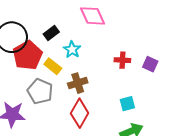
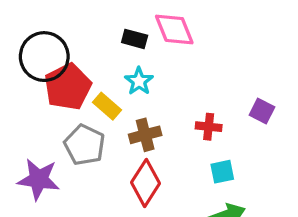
black rectangle: (51, 33) -> (135, 39), moved, turned 49
red cross: (122, 60) -> (209, 127), moved

